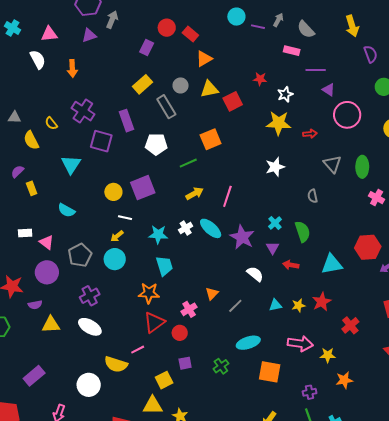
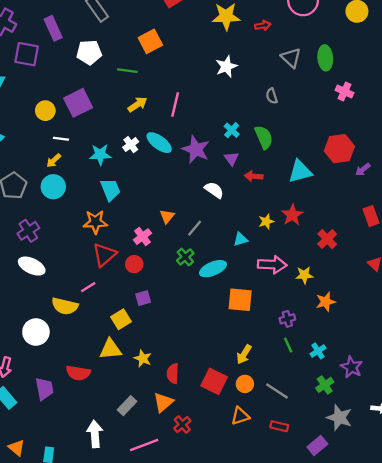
green line: (188, 163) -> (127, 71), turned 36
cyan triangle: (275, 305) -> (241, 239), moved
green cross: (221, 366) -> (185, 257), moved

